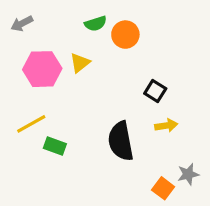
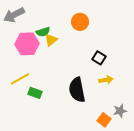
gray arrow: (22, 24) -> (14, 15), size x1.5
green semicircle: (96, 24) -> (43, 32), moved

